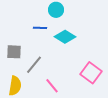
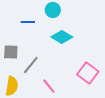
blue line: (40, 28) -> (28, 22), moved

